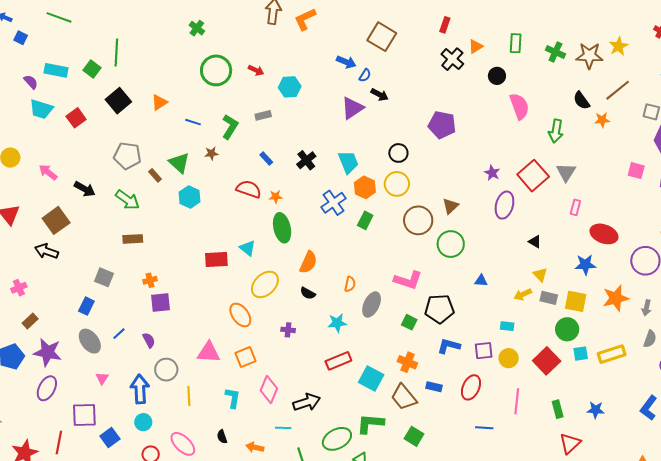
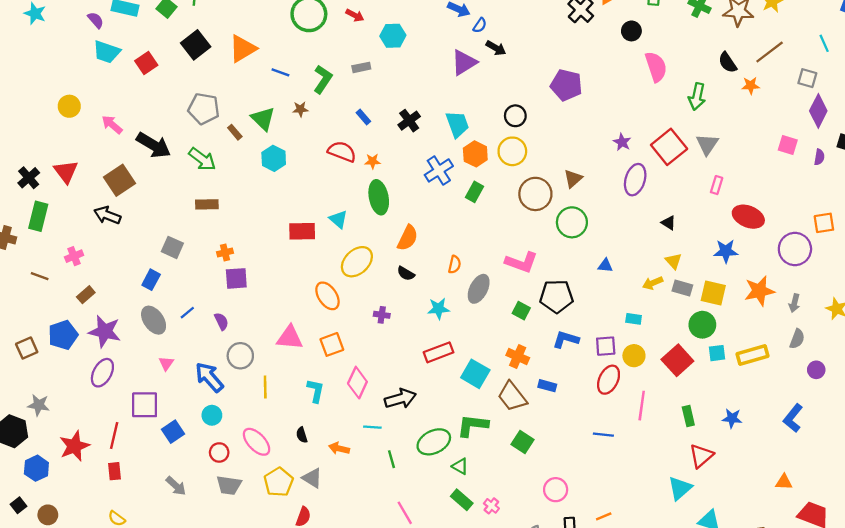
orange triangle: (159, 102) -> (243, 49), size x1.5
black arrow: (85, 189) -> (154, 145), size x1.4
red ellipse: (471, 387) -> (609, 380), moved
blue arrow: (140, 389) -> (209, 377), turned -40

